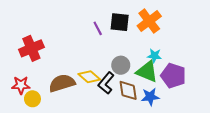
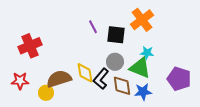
black square: (120, 22) -> (116, 35), moved
purple pentagon: (173, 76) -> (179, 79), moved
yellow diamond: (89, 77) -> (85, 73), turned 40
yellow circle: (32, 99) -> (46, 93), moved

